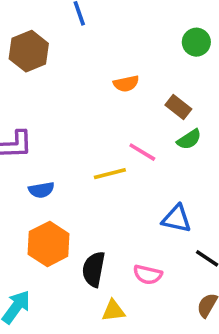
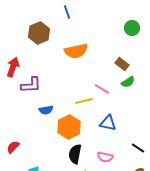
orange semicircle: (126, 84) -> (76, 51), moved, size x1.6
blue triangle: (177, 219) -> (108, 123), moved
orange hexagon: (49, 244) -> (69, 127), moved

